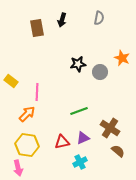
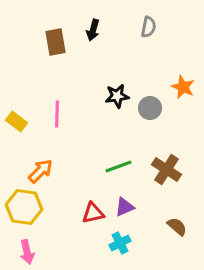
pink line: (37, 92) -> (57, 114), moved
brown cross: (110, 128) -> (166, 170), moved
yellow hexagon: (27, 145) -> (24, 207), moved

